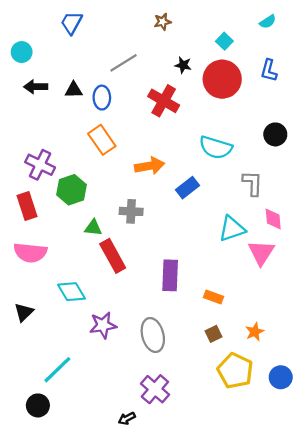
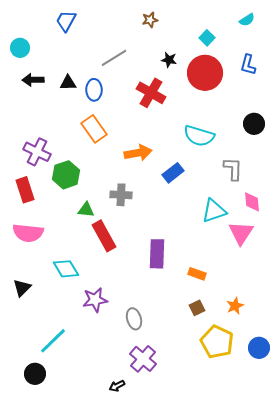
gray ellipse: (153, 335) -> (134, 319), moved, size x0.7

